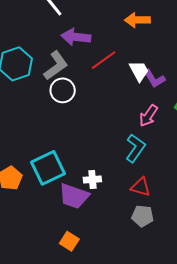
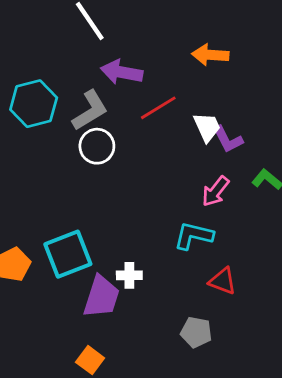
cyan L-shape: (135, 148) -> (194, 236), turned -116
red triangle: (141, 187) -> (223, 281), moved
purple trapezoid: (74, 196) -> (101, 297), turned -96

